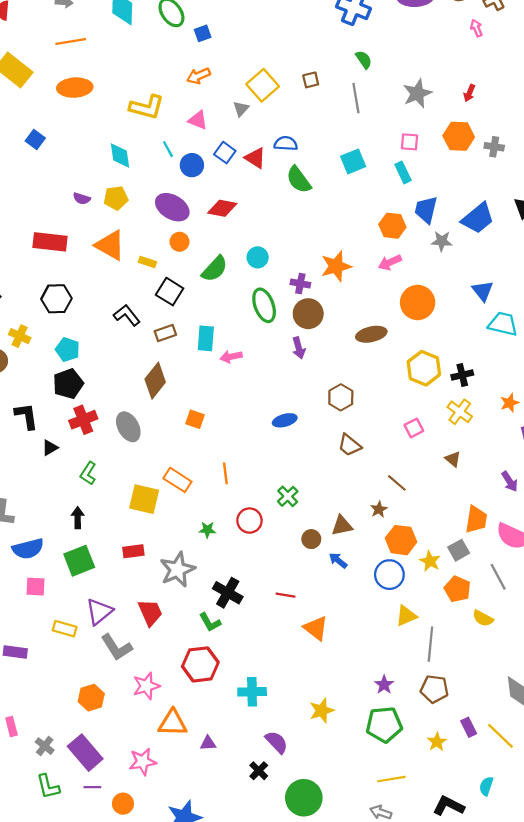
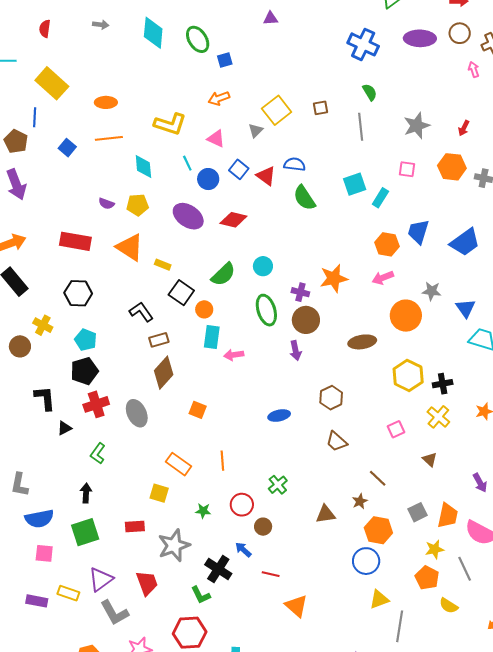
orange line: (71, 42) -> (109, 138), moved
orange ellipse: (75, 88) -> (106, 102), size x0.7
cyan rectangle: (403, 172) -> (380, 198), moved, turned 54
gray star: (442, 241) -> (432, 291), moved
orange circle: (179, 242) -> (204, 309), moved
brown rectangle: (165, 333) -> (159, 340), moved
yellow square: (144, 499) -> (159, 493), moved, size x0.7
brown circle: (311, 539) -> (263, 527), moved
gray square: (459, 550) -> (418, 512), moved
blue arrow: (338, 560) -> (243, 550), moved
yellow star: (430, 561) -> (435, 549), moved, turned 30
purple rectangle: (15, 652) -> (37, 601), moved

